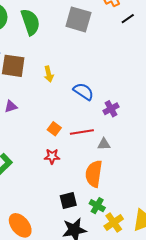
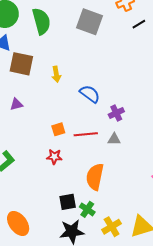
orange square: (54, 129) -> (58, 129), turned 32
gray triangle: (104, 144) -> (114, 139), moved
green cross: (97, 206) -> (87, 209), moved

